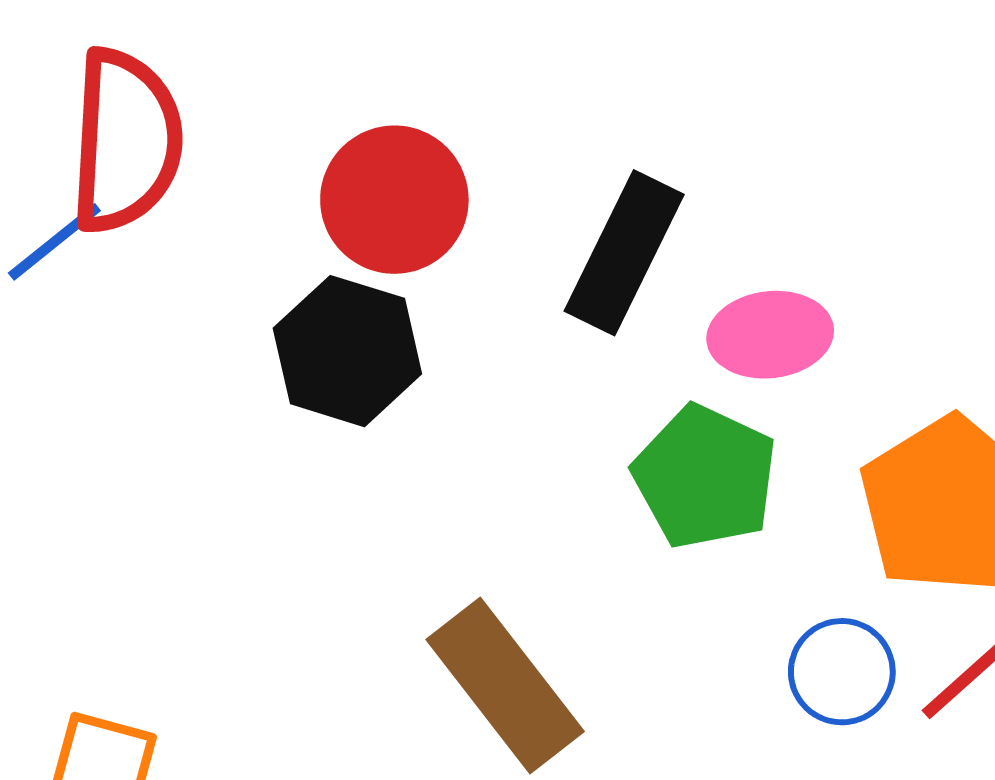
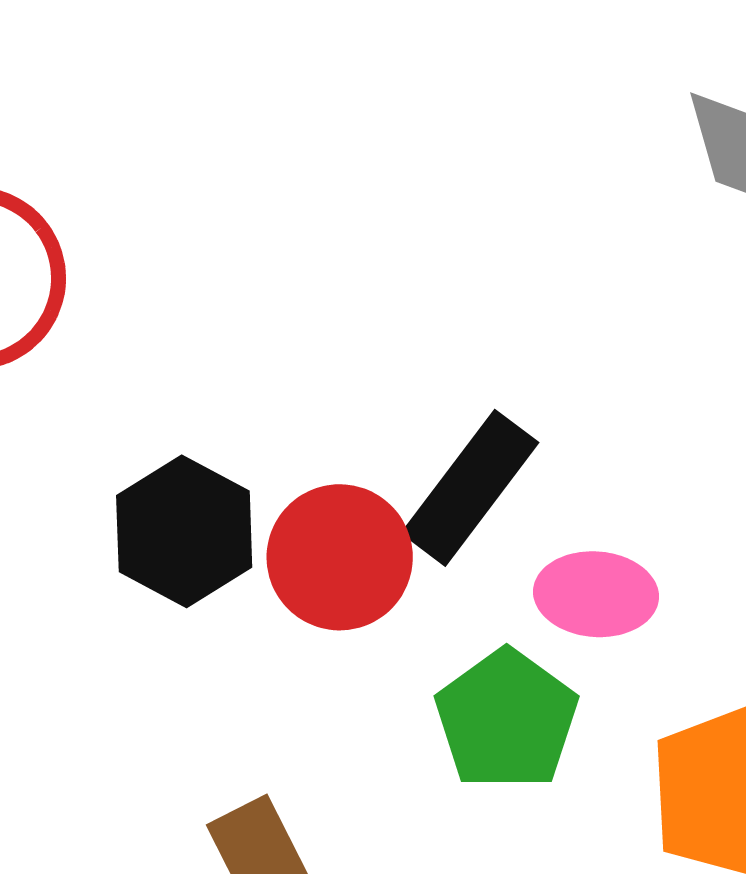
red circle: (394, 200) -> (340, 557), moved

